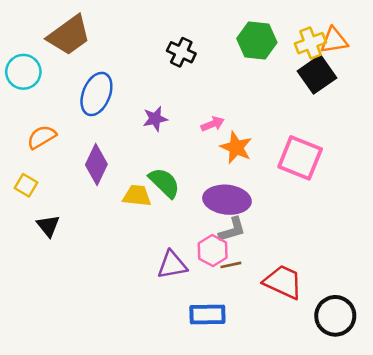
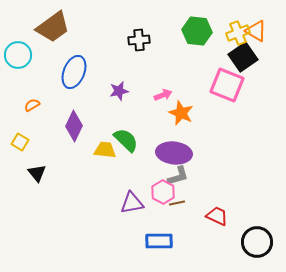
orange triangle: (334, 40) -> (256, 31), turned 40
black cross: (181, 52) -> (139, 40), turned -30
orange semicircle: (42, 137) -> (32, 105), size x0.7
pink square: (300, 158) -> (227, 85), moved
red trapezoid: (283, 282) -> (217, 216), size x0.7

